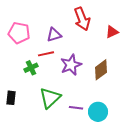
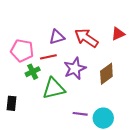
red arrow: (82, 19) -> (86, 38), moved, turned 145
pink pentagon: (19, 33) -> (22, 51), moved
green triangle: (50, 98) -> (54, 89), moved, turned 30

